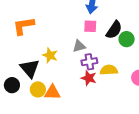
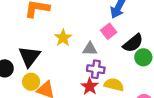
pink square: (90, 26) -> (109, 31), turned 32
yellow star: (50, 55) -> (63, 38), moved

